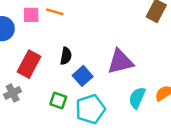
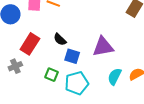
black semicircle: (66, 56) -> (60, 39), turned 120
blue square: (83, 76) -> (72, 56), turned -35

